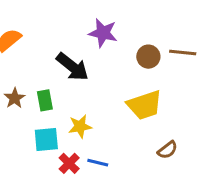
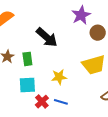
purple star: (103, 33) -> (81, 15), moved, turned 30
yellow star: (80, 126) -> (59, 77), moved

